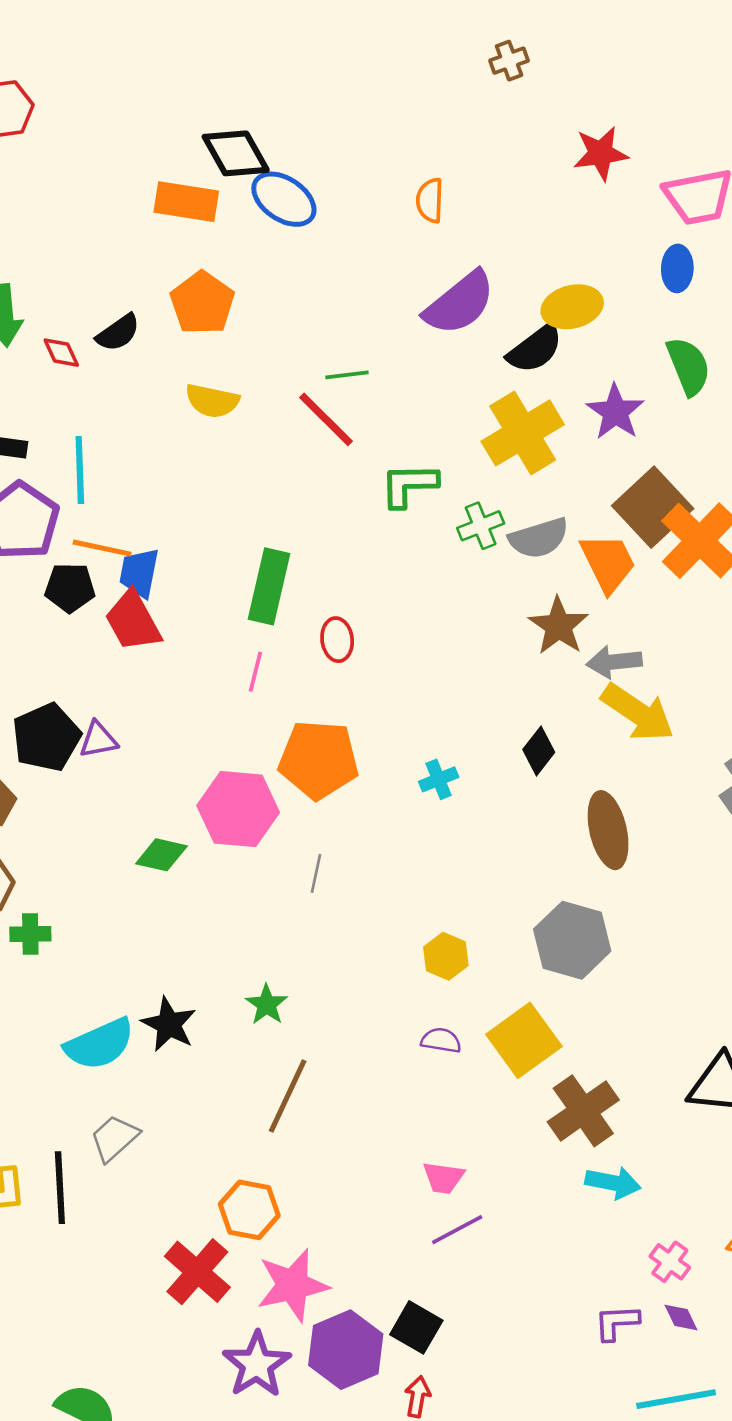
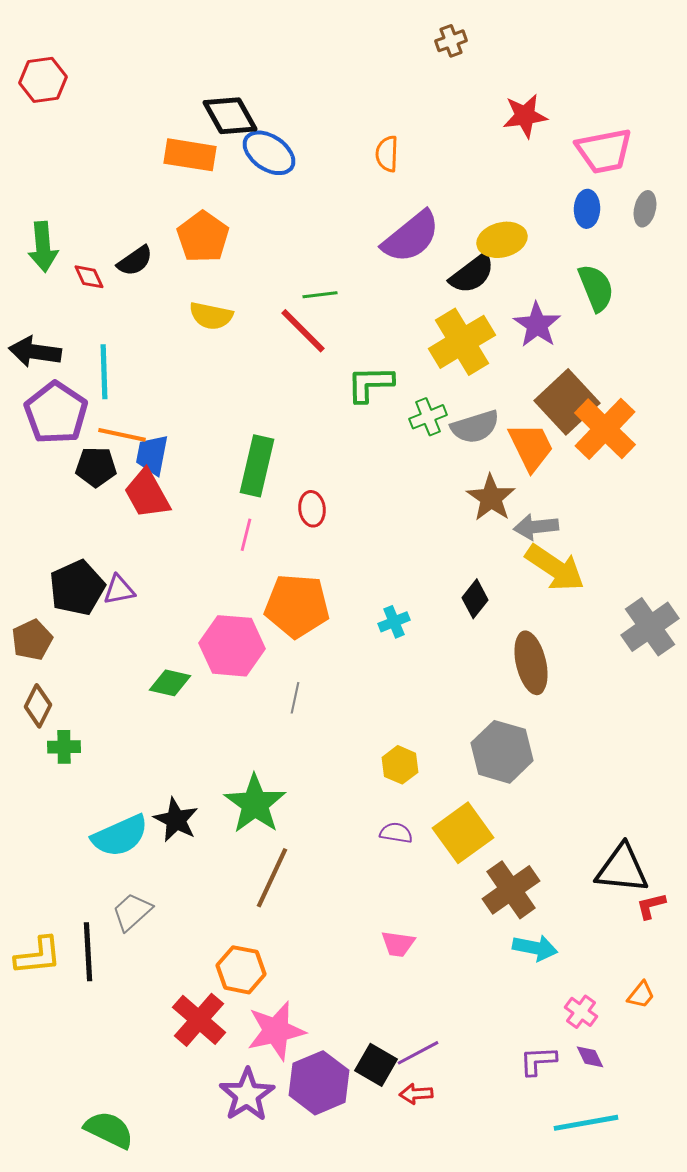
green star: (267, 1005) -> (255, 804), size x1.8
purple line: (457, 1230) -> (418, 1053), moved
red arrow: (418, 1397) -> (416, 1094), moved, turned -104

